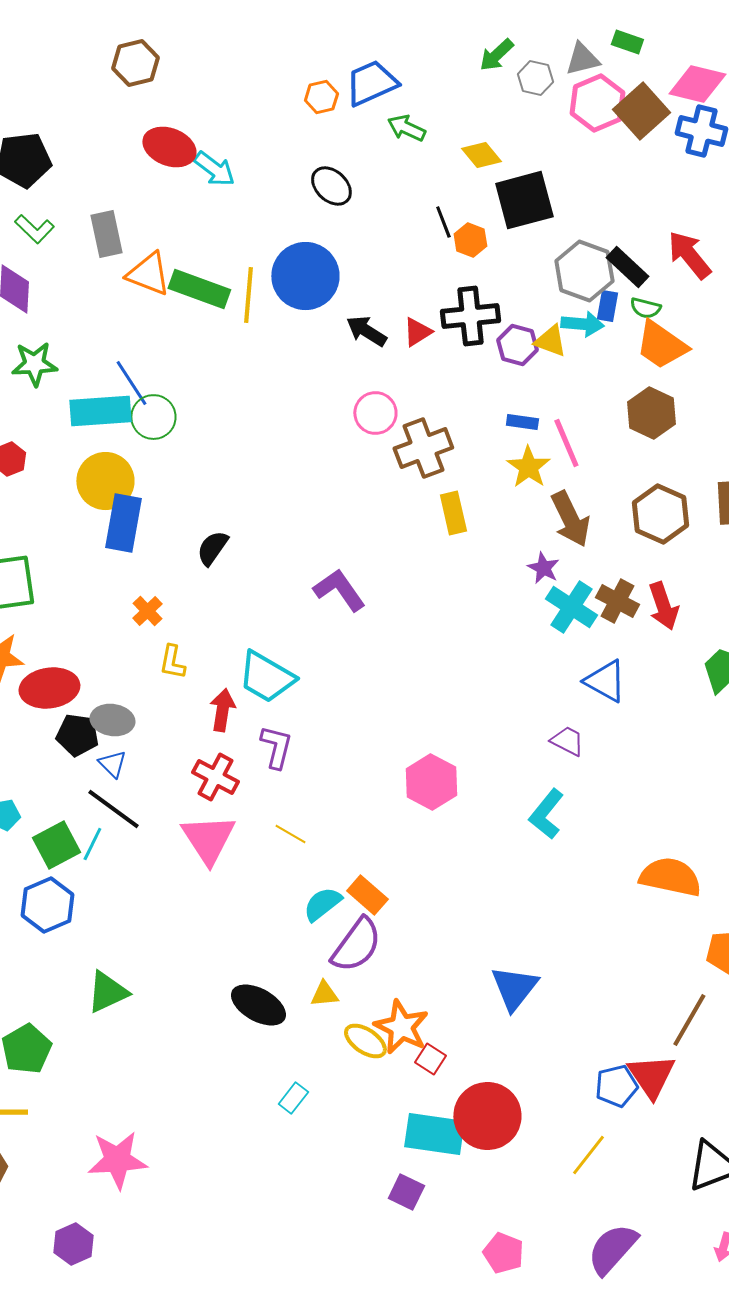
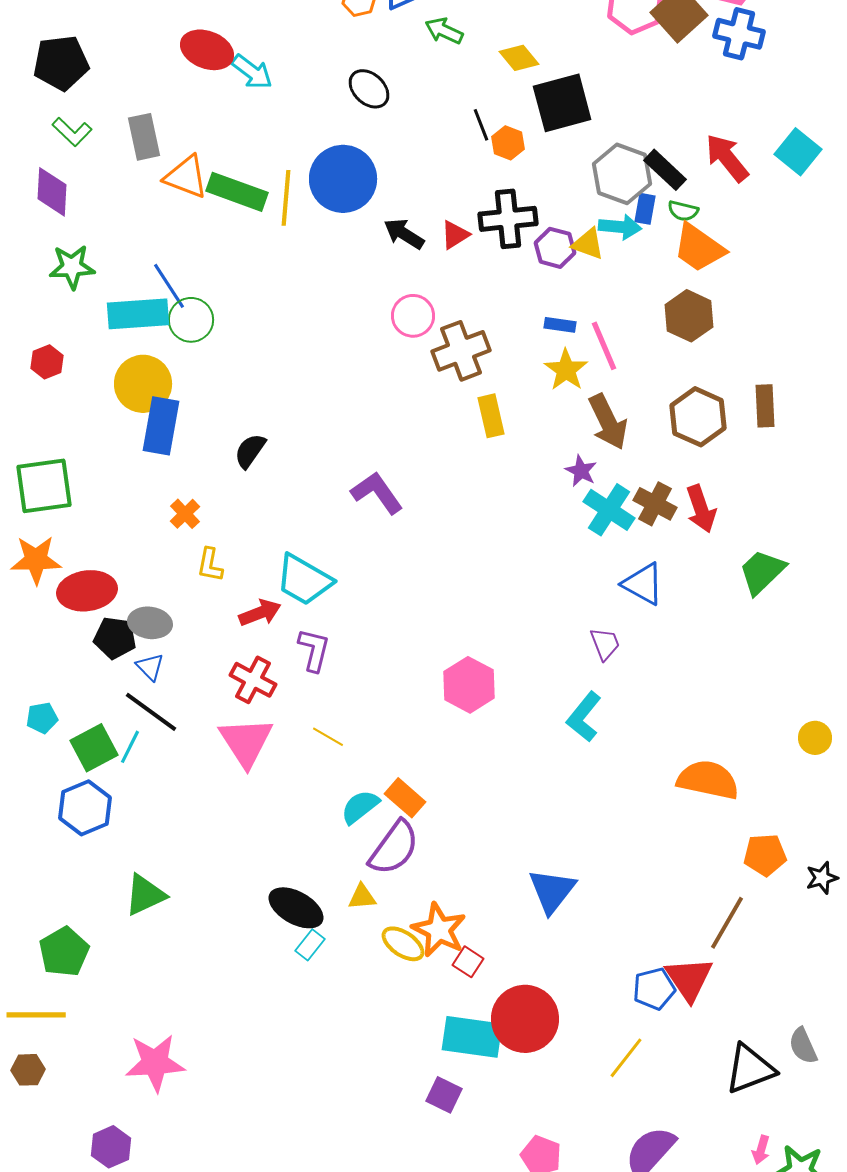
red arrow: (222, 710) -> (260, 613), turned 60
purple trapezoid: (567, 741) -> (605, 644), turned 42
cyan rectangle: (293, 1098) -> (310, 945), moved

